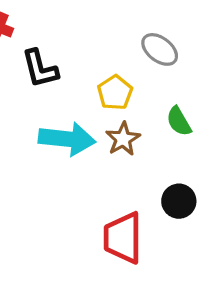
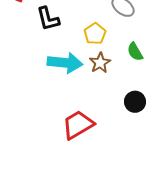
red trapezoid: (123, 238) -> (78, 125), moved, turned 60

